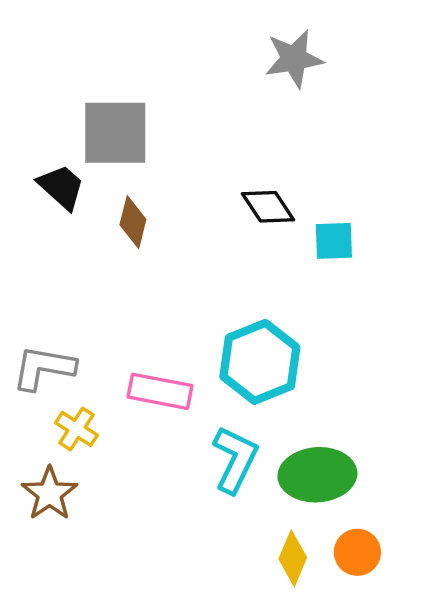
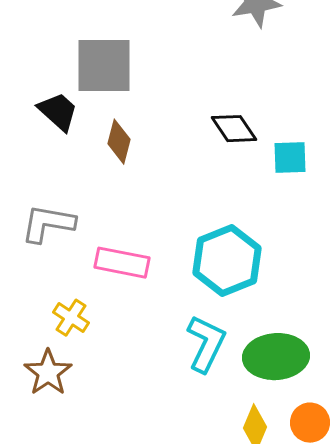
gray L-shape: (44, 368) -> (48, 224), moved
pink rectangle: (160, 391) -> (122, 263), moved

